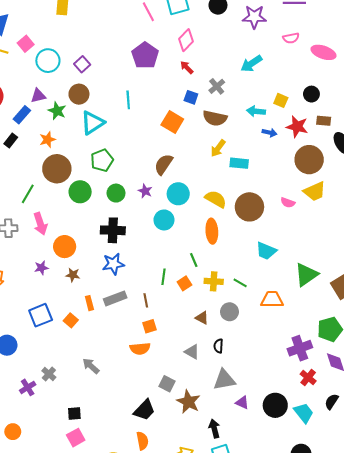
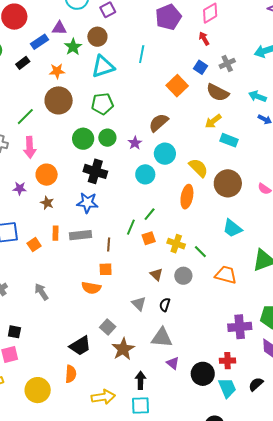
green circle: (80, 192) -> (83, 139), moved
green line: (194, 260) -> (150, 214), moved, turned 48
red cross: (308, 378) -> (227, 361), moved, turned 35

